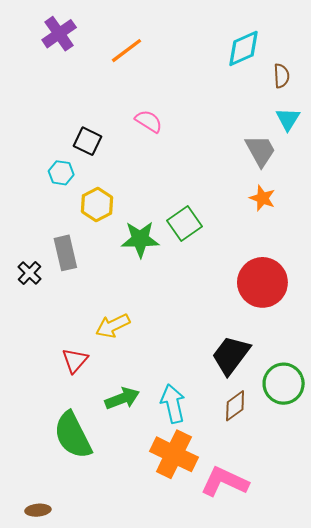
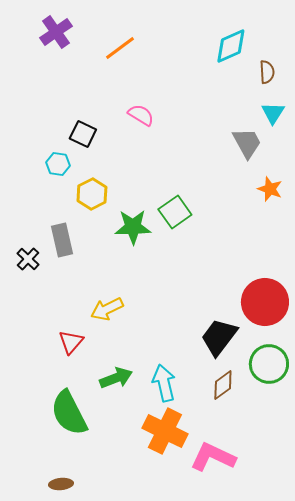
orange star: (262, 198) -> (270, 189), moved
red circle: (262, 282) -> (265, 302), moved
brown ellipse: (38, 510) -> (61, 484), moved

